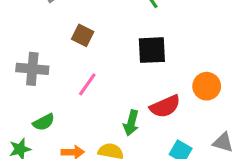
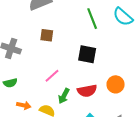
brown square: (83, 35) -> (47, 35), turned -32
pink line: (87, 84) -> (52, 76), moved

